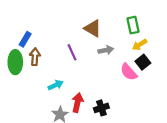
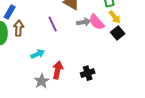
yellow arrow: (140, 45) -> (115, 17), turned -96
pink semicircle: (129, 72) -> (97, 22), moved
black cross: (101, 108) -> (88, 73), moved

